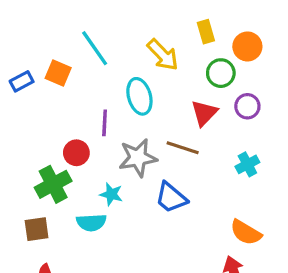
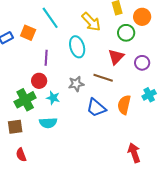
purple circle: (247, 106) -> (142, 63), moved
purple line: (105, 123) -> (46, 58), moved
gray star: (138, 158) -> (76, 84), size x0.7
cyan cross: (247, 164) -> (149, 95), moved
cyan star: (111, 194) -> (53, 98), moved
orange semicircle: (246, 232) -> (124, 105), moved, turned 72

